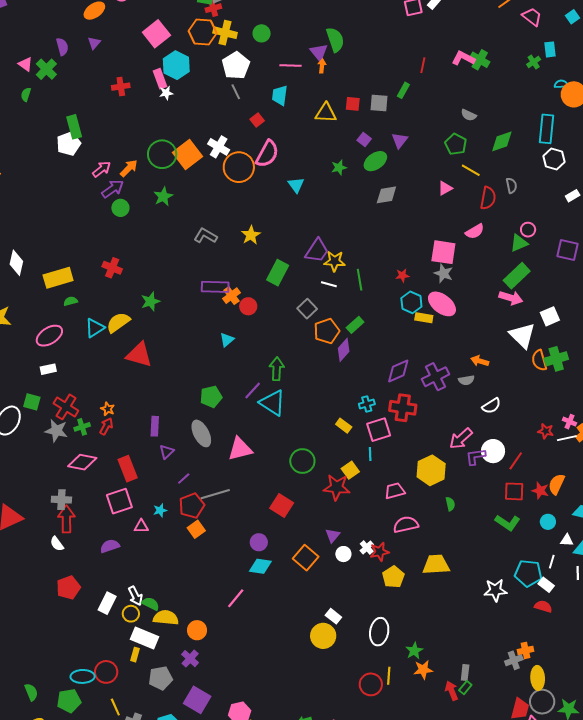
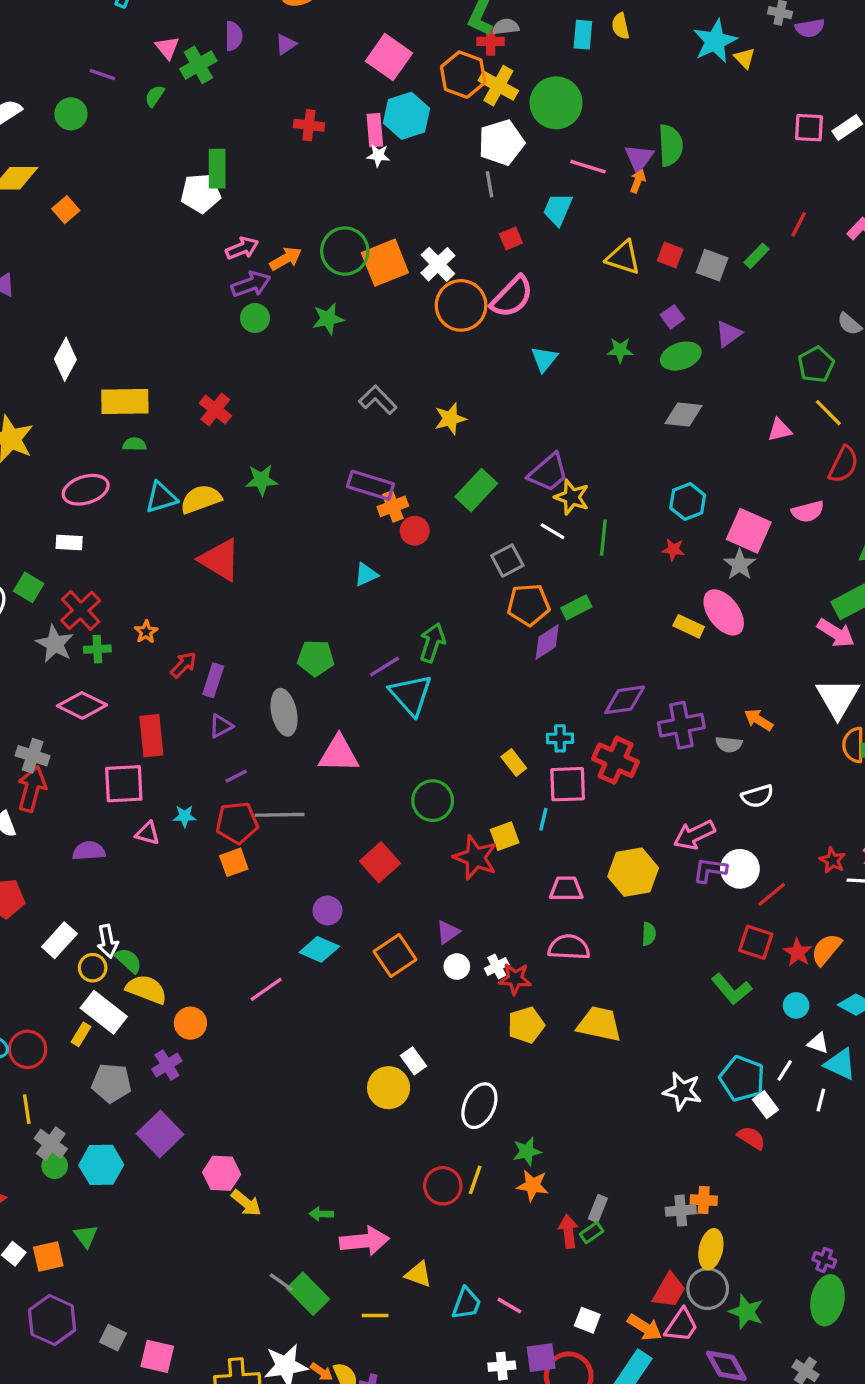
green circle: (262, 33) -> (556, 103), size x1.8
pink square: (156, 34) -> (389, 57), turned -32
cyan hexagon: (411, 302) -> (688, 502), moved
red arrow: (106, 426) -> (184, 665), moved

